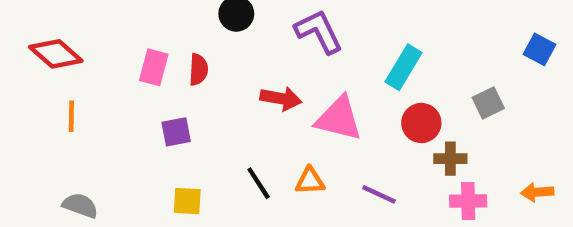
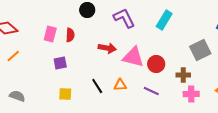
cyan rectangle: (403, 67) -> (164, 20), moved
gray square: (488, 103) -> (200, 50), size x1.5
orange line: (71, 116) -> (13, 56), turned 48
red circle: (421, 123) -> (156, 64), moved

